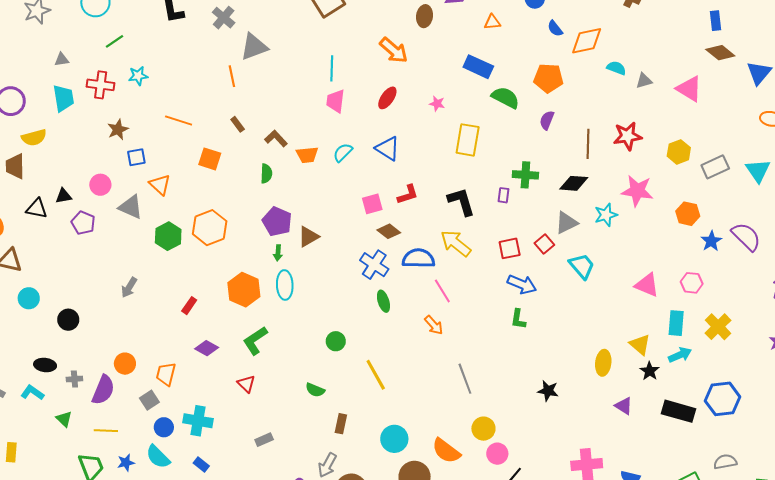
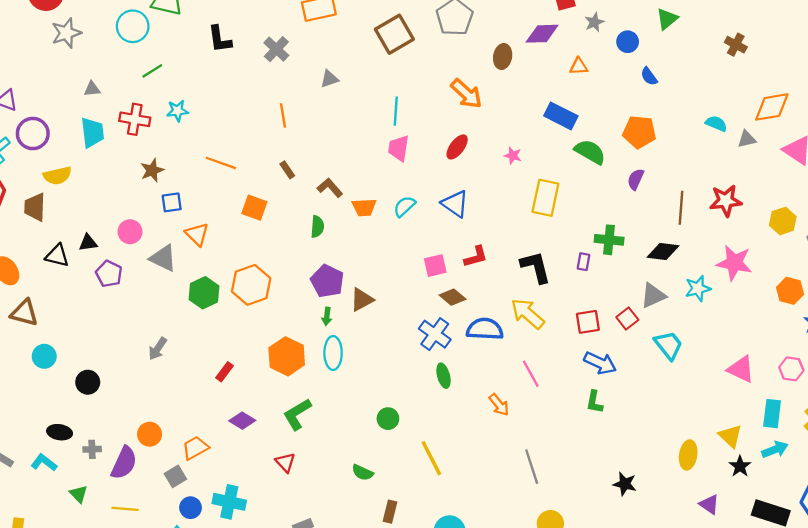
orange diamond: (587, 41) -> (772, 107), moved
gray triangle: (254, 47) -> (329, 79), moved, size x0.6
pink line: (442, 291) -> (531, 374), moved
orange trapezoid: (166, 374) -> (195, 448), turned 45

